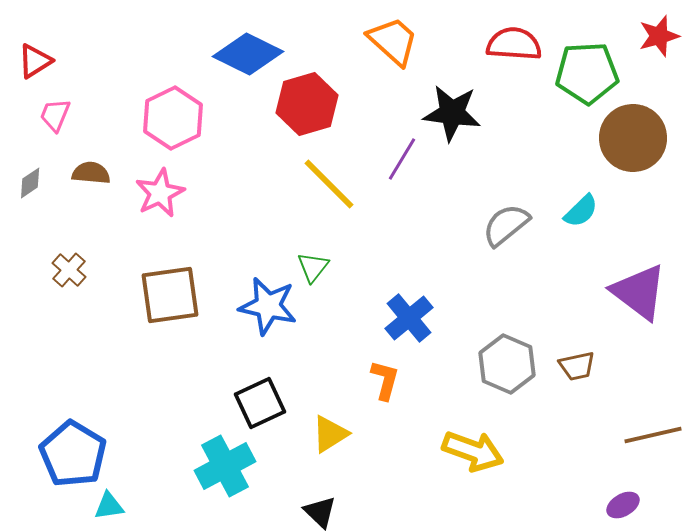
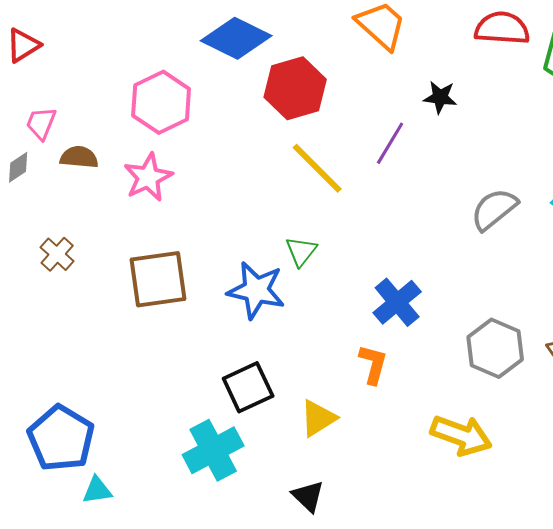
black star: (452, 113) -> (440, 97), size x0.6
pink trapezoid: (55, 115) -> (41, 123), moved

